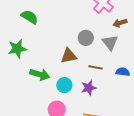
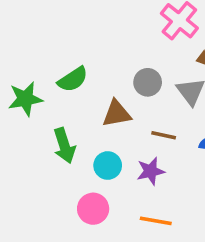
green semicircle: (30, 17) -> (73, 79), moved, turned 114
green arrow: (40, 74) -> (64, 146), turned 54

